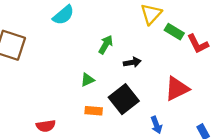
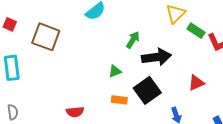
black arrow: (132, 62) -> (156, 57), size x1.8
red triangle: (177, 89) -> (196, 83), size x0.7

